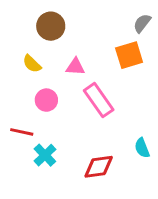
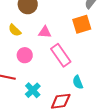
cyan semicircle: (142, 148) -> (78, 82), moved
cyan cross: (45, 155) -> (33, 90), moved

